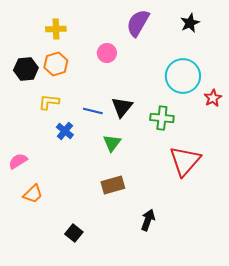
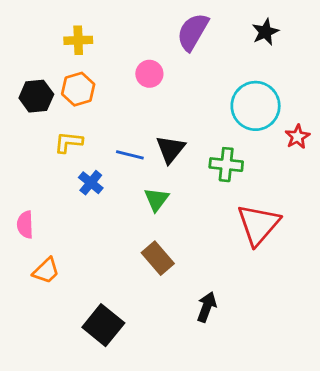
pink semicircle: (18, 161) -> (25, 225), turned -60
brown rectangle: (113, 185) -> (158, 258), turned 65
black square: (74, 233) -> (103, 325), size x1.6

